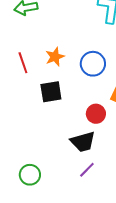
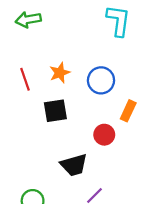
black trapezoid: (83, 142) -> (74, 165), moved

